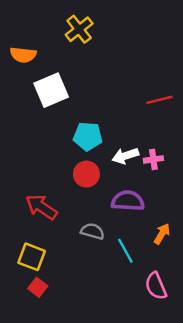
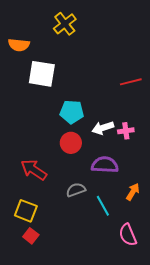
white square: (51, 90) -> (42, 74), turned 32
gray semicircle: (93, 231) -> (76, 190), turned -36

